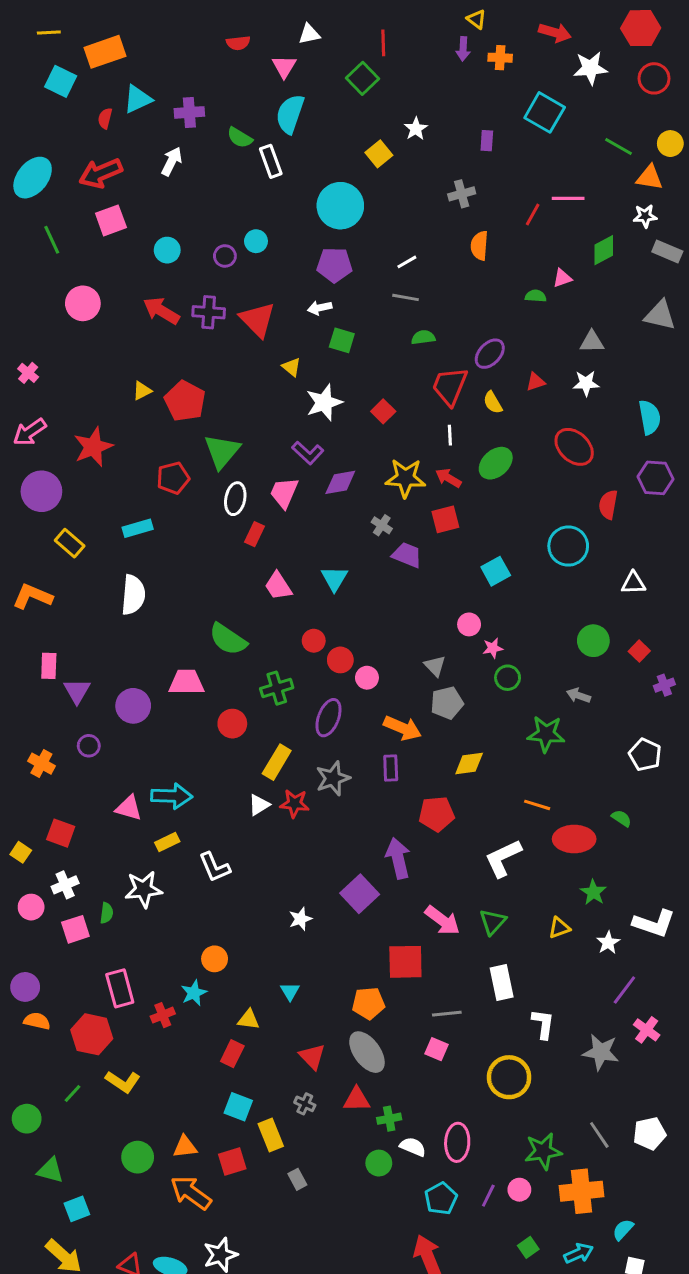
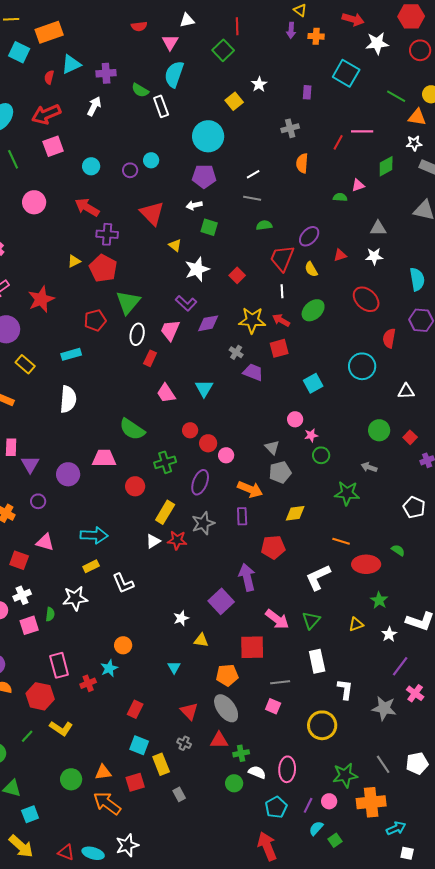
purple cross: (209, 312) -> (107, 234), moved
pink triangle: (129, 808) -> (45, 542), moved
yellow triangle: (249, 1020) -> (201, 640), moved
cyan semicircle: (623, 1230) -> (316, 828), moved
cyan arrow: (579, 1253) -> (396, 828), moved

